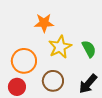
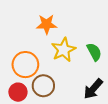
brown circle: (53, 81) -> (43, 86), moved

